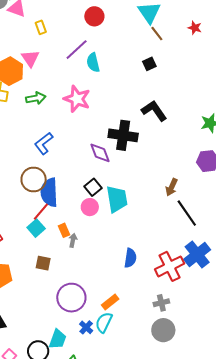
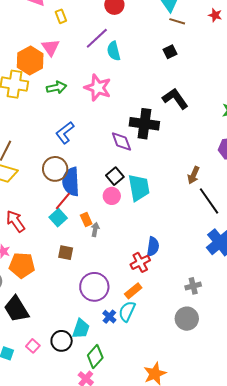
brown line: (157, 34) -> (177, 21), turned -35
red cross: (170, 266) -> (140, 262), moved, size x0.7
gray cross: (161, 303) -> (193, 286), moved

